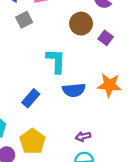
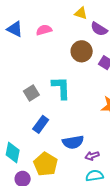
gray square: (24, 20) -> (31, 93), moved
blue semicircle: (74, 90) -> (73, 142), moved

